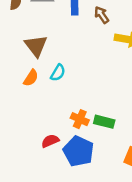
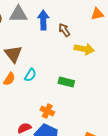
green rectangle: (104, 122) -> (66, 82), moved

